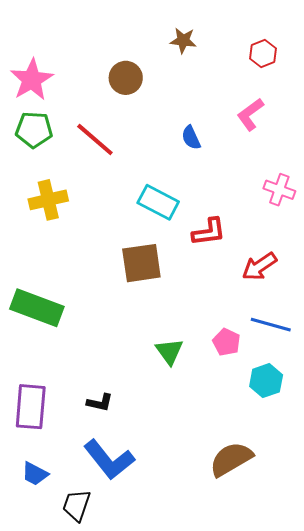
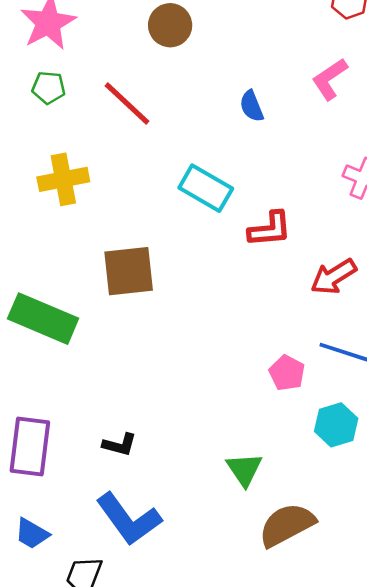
green pentagon: (34, 130) -> (49, 88), size x0.7
brown square: (141, 263) -> (129, 271), moved
green triangle: (169, 351) -> (244, 469), moved

